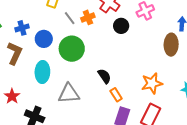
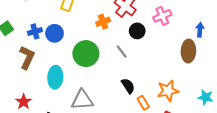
gray line: (70, 18) -> (122, 52), moved
blue circle: (44, 39) -> (54, 33), moved
black semicircle: (104, 76) -> (128, 86), moved
orange rectangle: (116, 95) -> (143, 103), moved

